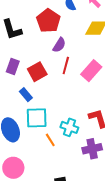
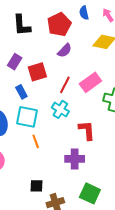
red line: (66, 66) -> (65, 85), moved
cyan cross: (69, 127) -> (60, 109), moved

